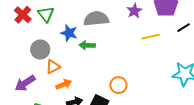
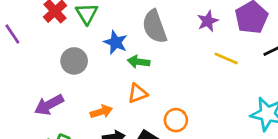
gray semicircle: (96, 19) -> (155, 27), turned -110
yellow line: (151, 37) -> (226, 58), turned 30
orange triangle: (53, 67) -> (137, 93), moved

